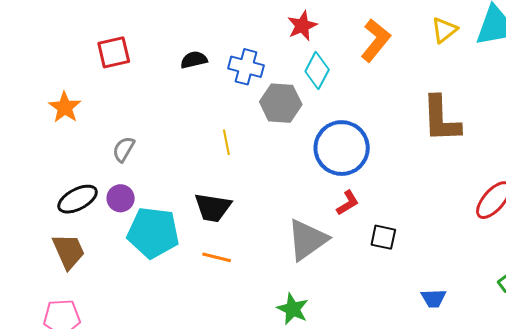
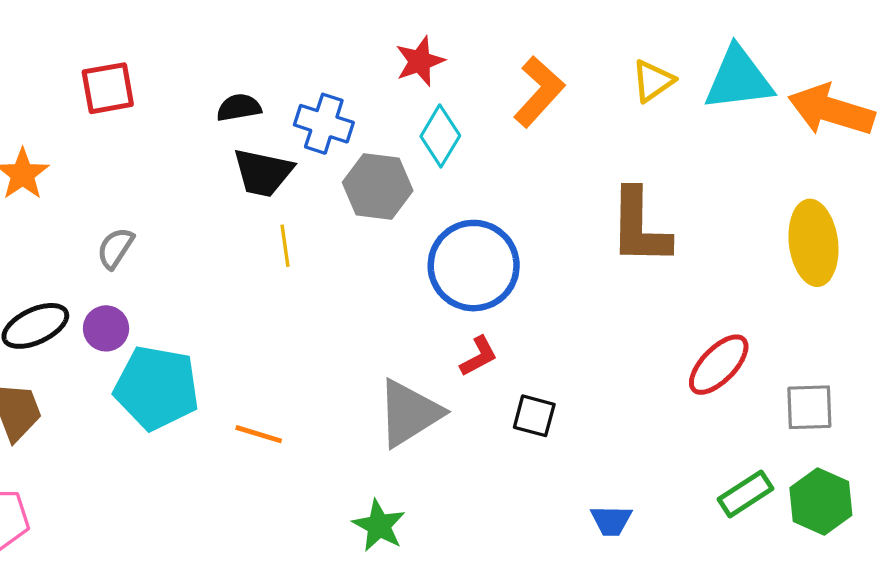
black trapezoid: (213, 207) -> (263, 173), moved

